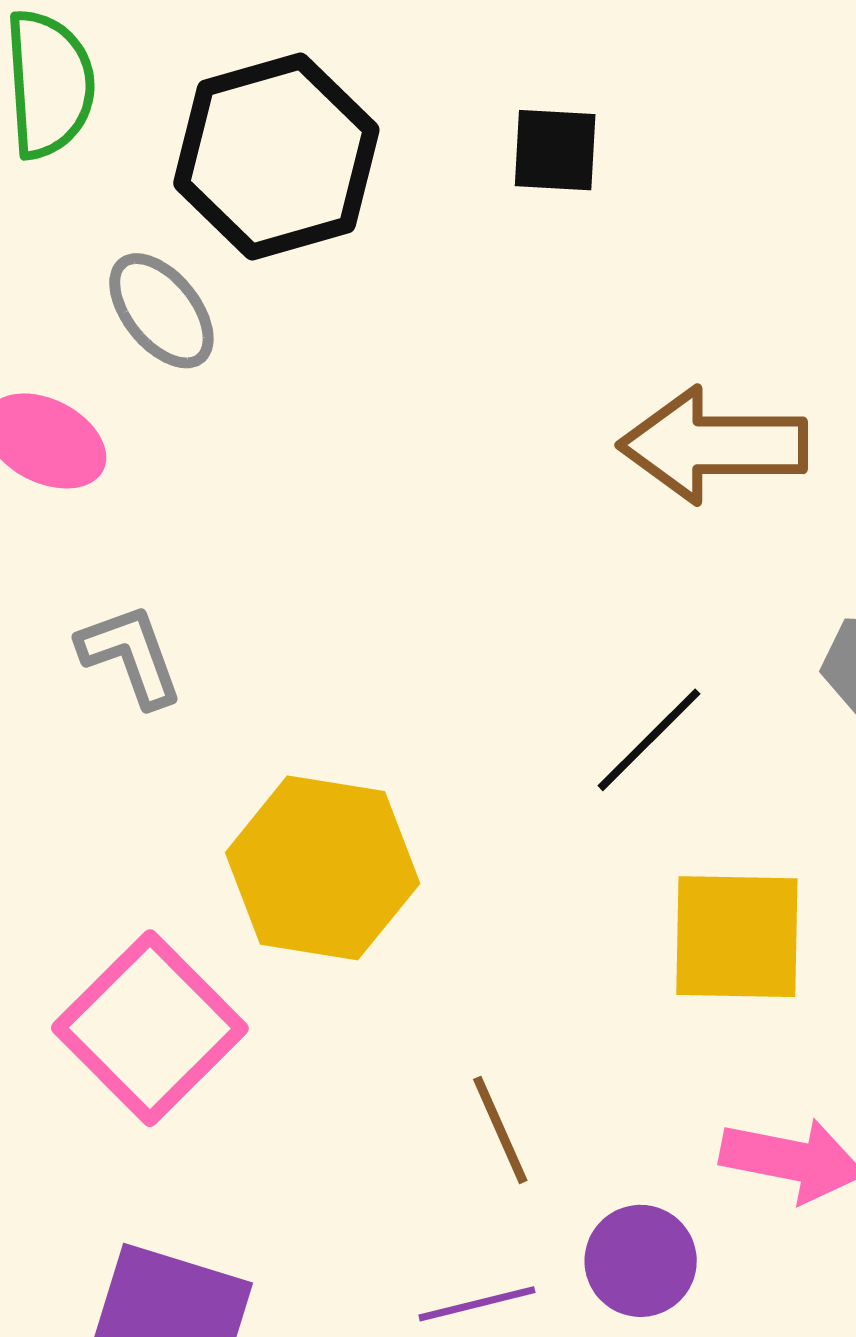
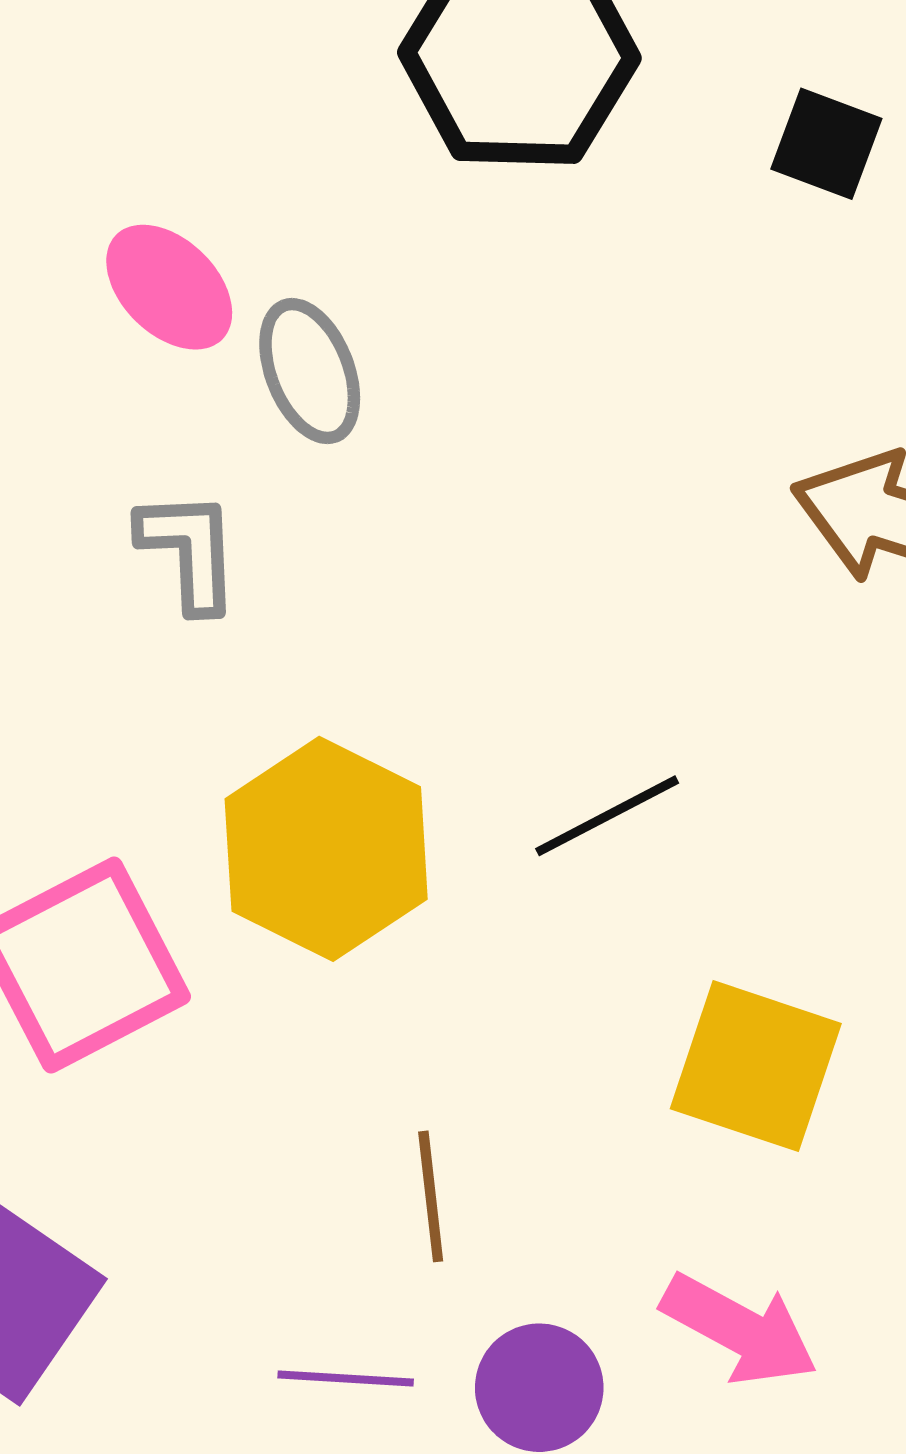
gray ellipse: (161, 311) -> (310, 371), moved
black line: (649, 740) -> (607, 816), moved

